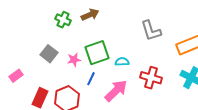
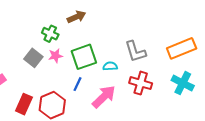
green cross: (63, 20) -> (50, 34), moved
gray L-shape: (151, 31) -> (135, 52), moved
pink star: (74, 60) -> (55, 56), moved

